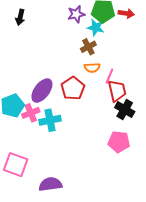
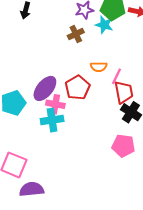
brown cross: (88, 47) -> (76, 34), moved
pink cross: (31, 113) -> (55, 104), moved, turned 30
purple semicircle: (50, 184) -> (32, 189), moved

